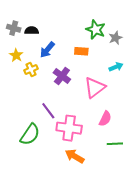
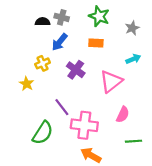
gray cross: (14, 28) -> (62, 17), moved
green star: (96, 29) -> (99, 16), moved
yellow star: (16, 55) -> (27, 84), moved

